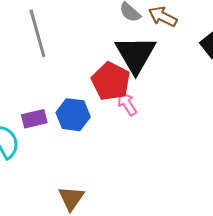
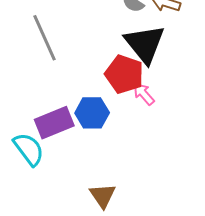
purple rectangle: (34, 119) -> (54, 123), size x1.5

